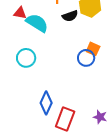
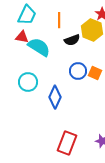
blue circle: (86, 58) -> (78, 71), moved
blue diamond: (46, 103) -> (55, 97), moved

